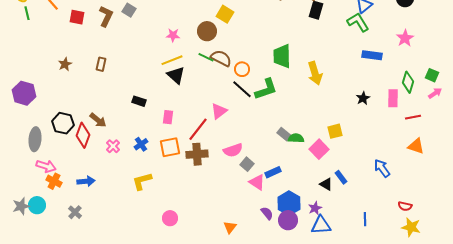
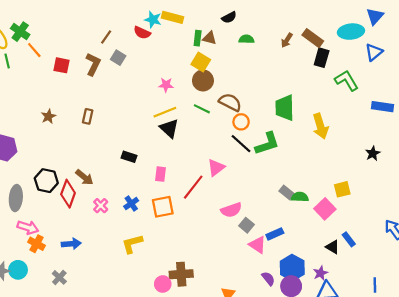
yellow square: (225, 14) -> (201, 62), moved
green L-shape: (358, 22) -> (347, 81), moved
brown semicircle: (221, 58) -> (230, 102), moved
brown cross: (197, 154) -> (181, 274), moved

